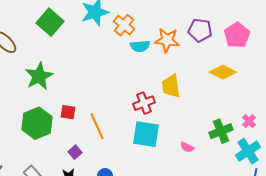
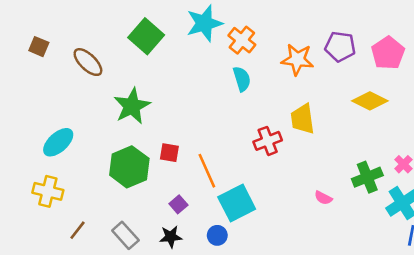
cyan semicircle: (140, 46) -> (242, 79), moved, turned -102
cyan square: (146, 134) -> (237, 203), moved, turned -36

